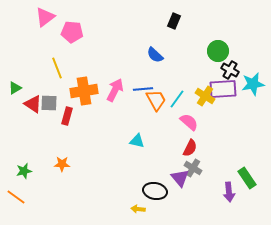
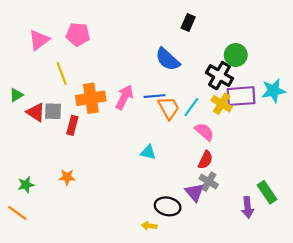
pink triangle: (45, 17) -> (39, 40), moved
blue semicircle: (155, 55) -> (168, 59), size x1.4
black cross: (230, 70) -> (219, 76), moved, size x1.4

